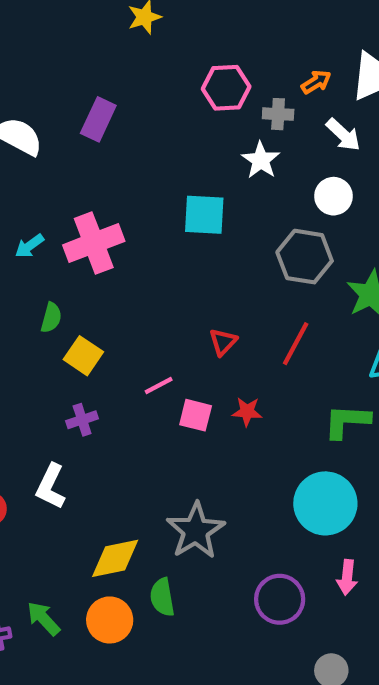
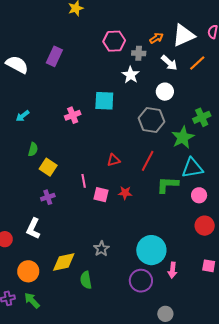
pink cross: (94, 243) -> (73, 115), moved, size x0.6
red triangle: (223, 342) -> (114, 160), turned 32
pink line: (159, 385) -> (84, 181), turned -72
green L-shape: (347, 421) -> (167, 185), moved
cyan circle: (325, 503) -> (151, 250), moved
gray star: (196, 531) -> (101, 249), size x0.6
green arrow: (43, 619) -> (32, 301), moved
orange circle: (110, 620) -> (28, 271), moved

